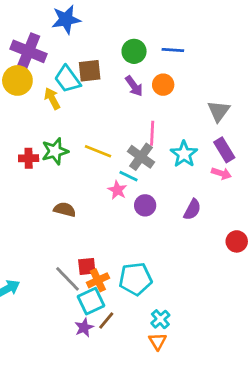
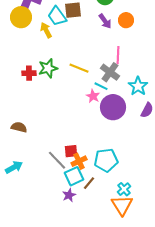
cyan star: (184, 154) -> (138, 86), moved
purple circle: (145, 205) -> (113, 107), size x1.6
brown semicircle: (65, 210) -> (19, 127), moved
brown line: (106, 321) -> (89, 183), moved
orange triangle: (158, 341) -> (122, 205), size x1.6

